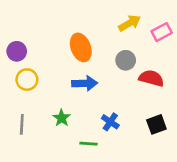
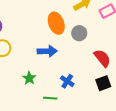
orange ellipse: (81, 47) -> (56, 23), moved
red semicircle: (151, 78) -> (102, 58), moved, turned 36

